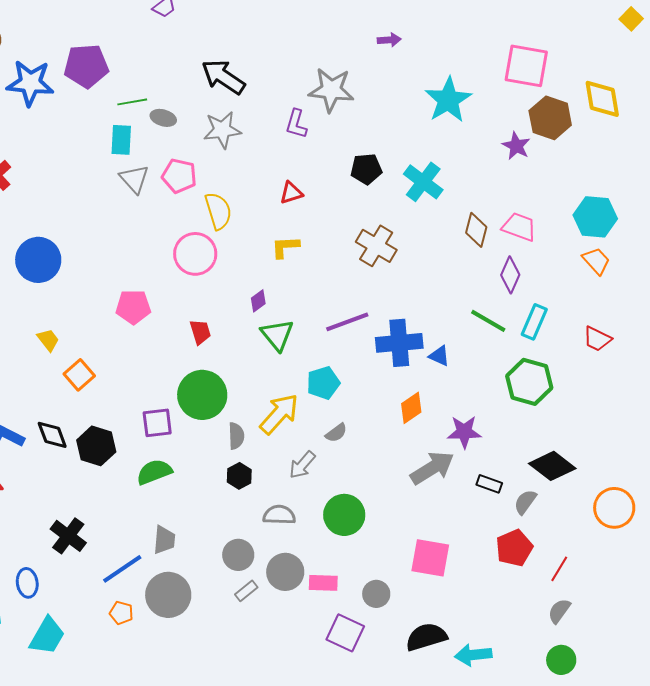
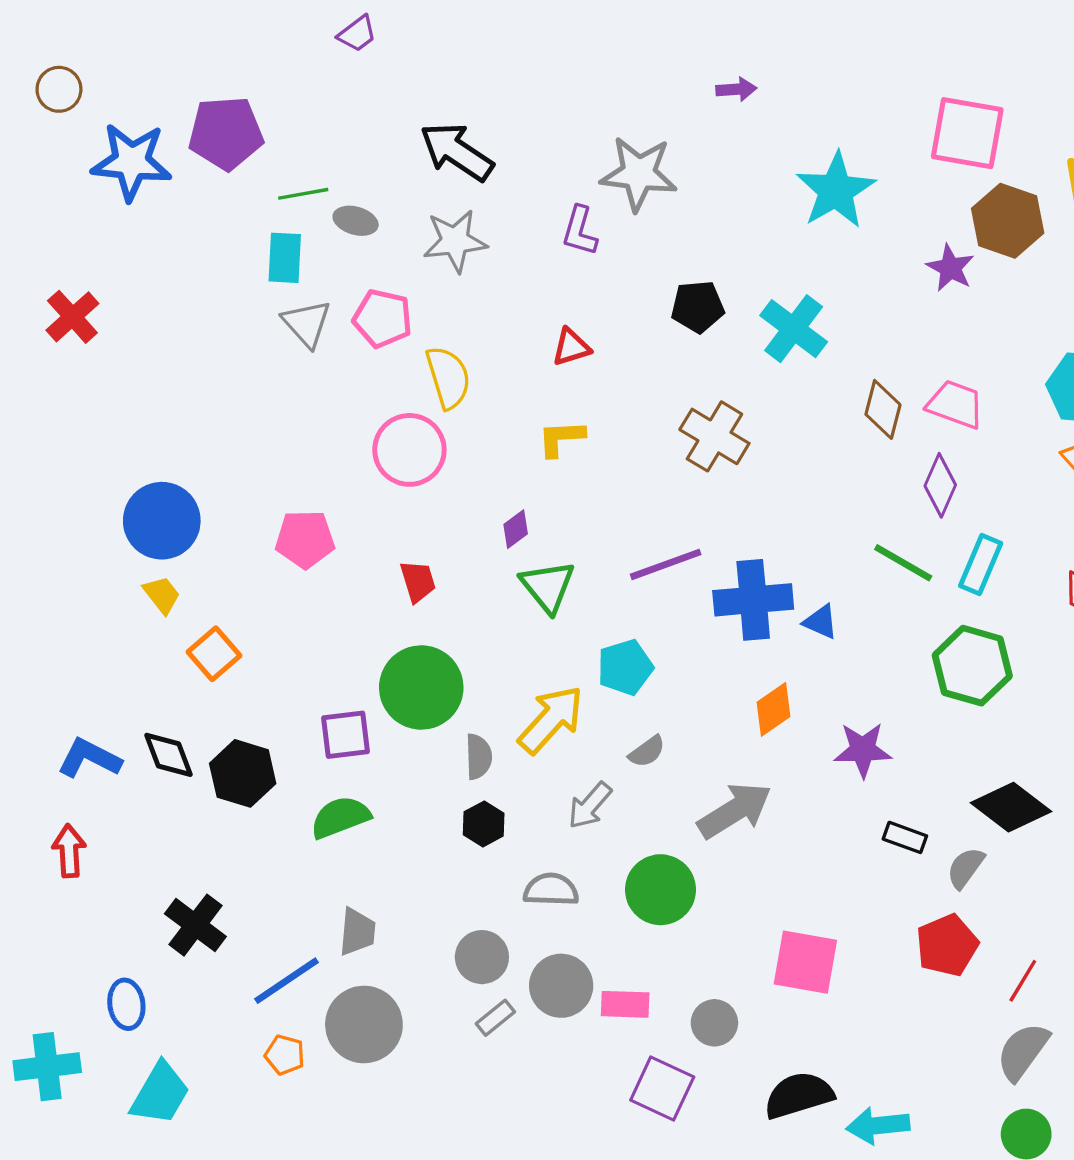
blue circle: (38, 260) -> (162, 521), moved
gray arrow: (432, 468) -> (735, 810), moved
gray semicircle: (559, 611) -> (1023, 1051), size x1.4

